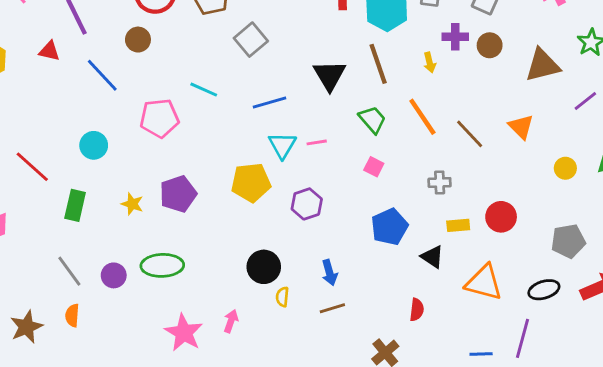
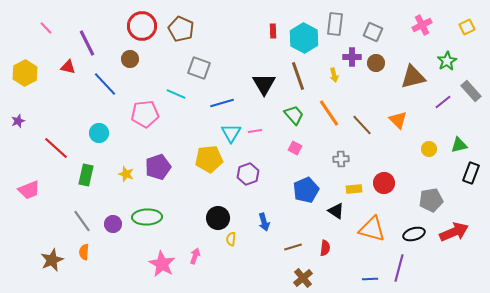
gray square: (251, 40) -> (199, 68), moved, turned -30
brown line: (332, 308) -> (293, 247), moved

